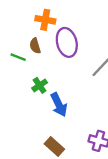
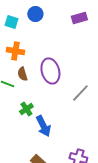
orange cross: (45, 20) -> (15, 51), moved

